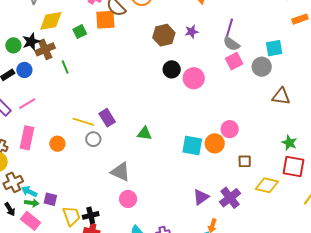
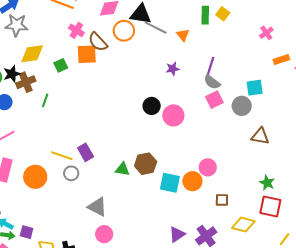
brown hexagon: (164, 35) -> (146, 164), moved
green line: (65, 67) -> (45, 100), turned 40
orange circle: (57, 144) -> (35, 177), size x1.5

